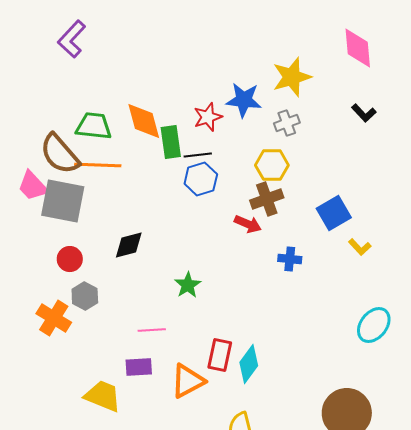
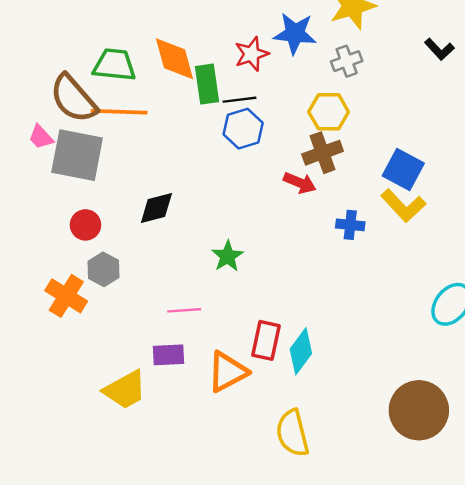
pink trapezoid: (33, 186) -> (41, 137), size x0.7
blue square: (334, 213) -> (403, 170), turned -32
yellow L-shape: (360, 247) -> (403, 206), moved, size x1.6
yellow trapezoid: (103, 396) -> (125, 390), turned 129

